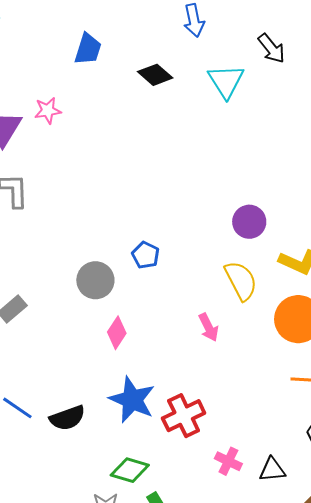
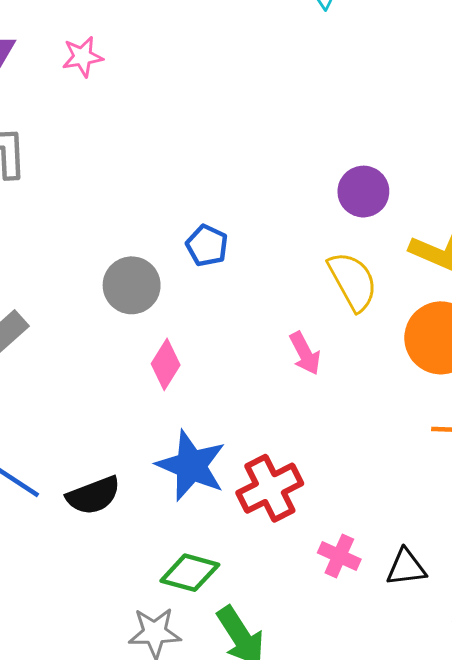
pink star: (48, 111) -> (82, 57), moved

